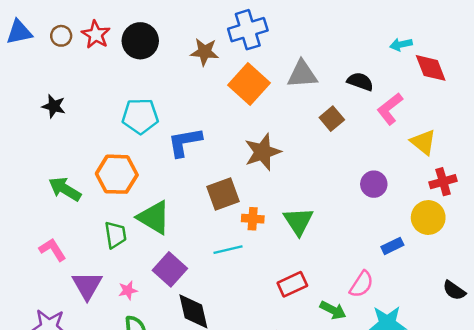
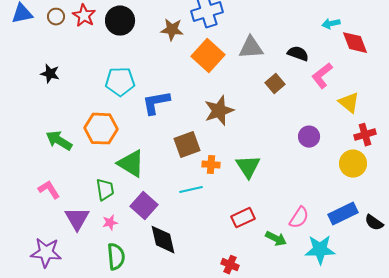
green trapezoid: (116, 235) -> (105, 190), moved
blue rectangle: (392, 246) -> (343, 214), moved, size x1.6

